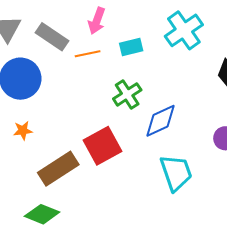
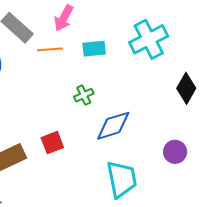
green cross: (127, 94) -> (84, 95), size x0.7
red square: (102, 146) -> (52, 143), size x0.6

